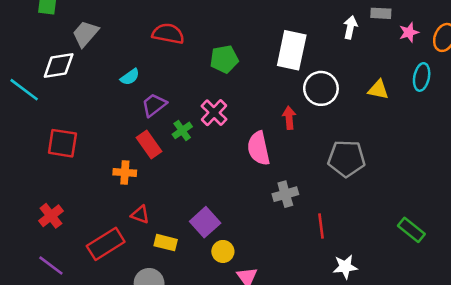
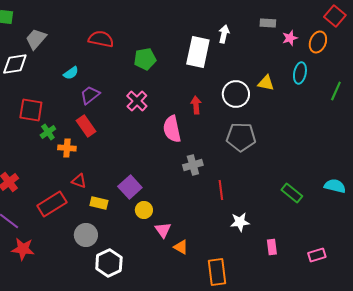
white arrow: (350, 27) -> (224, 34), moved
white circle: (321, 88) -> (236, 94), moved
green cross: (182, 130) -> (48, 132), moved
red square: (62, 143) -> (31, 110), moved

